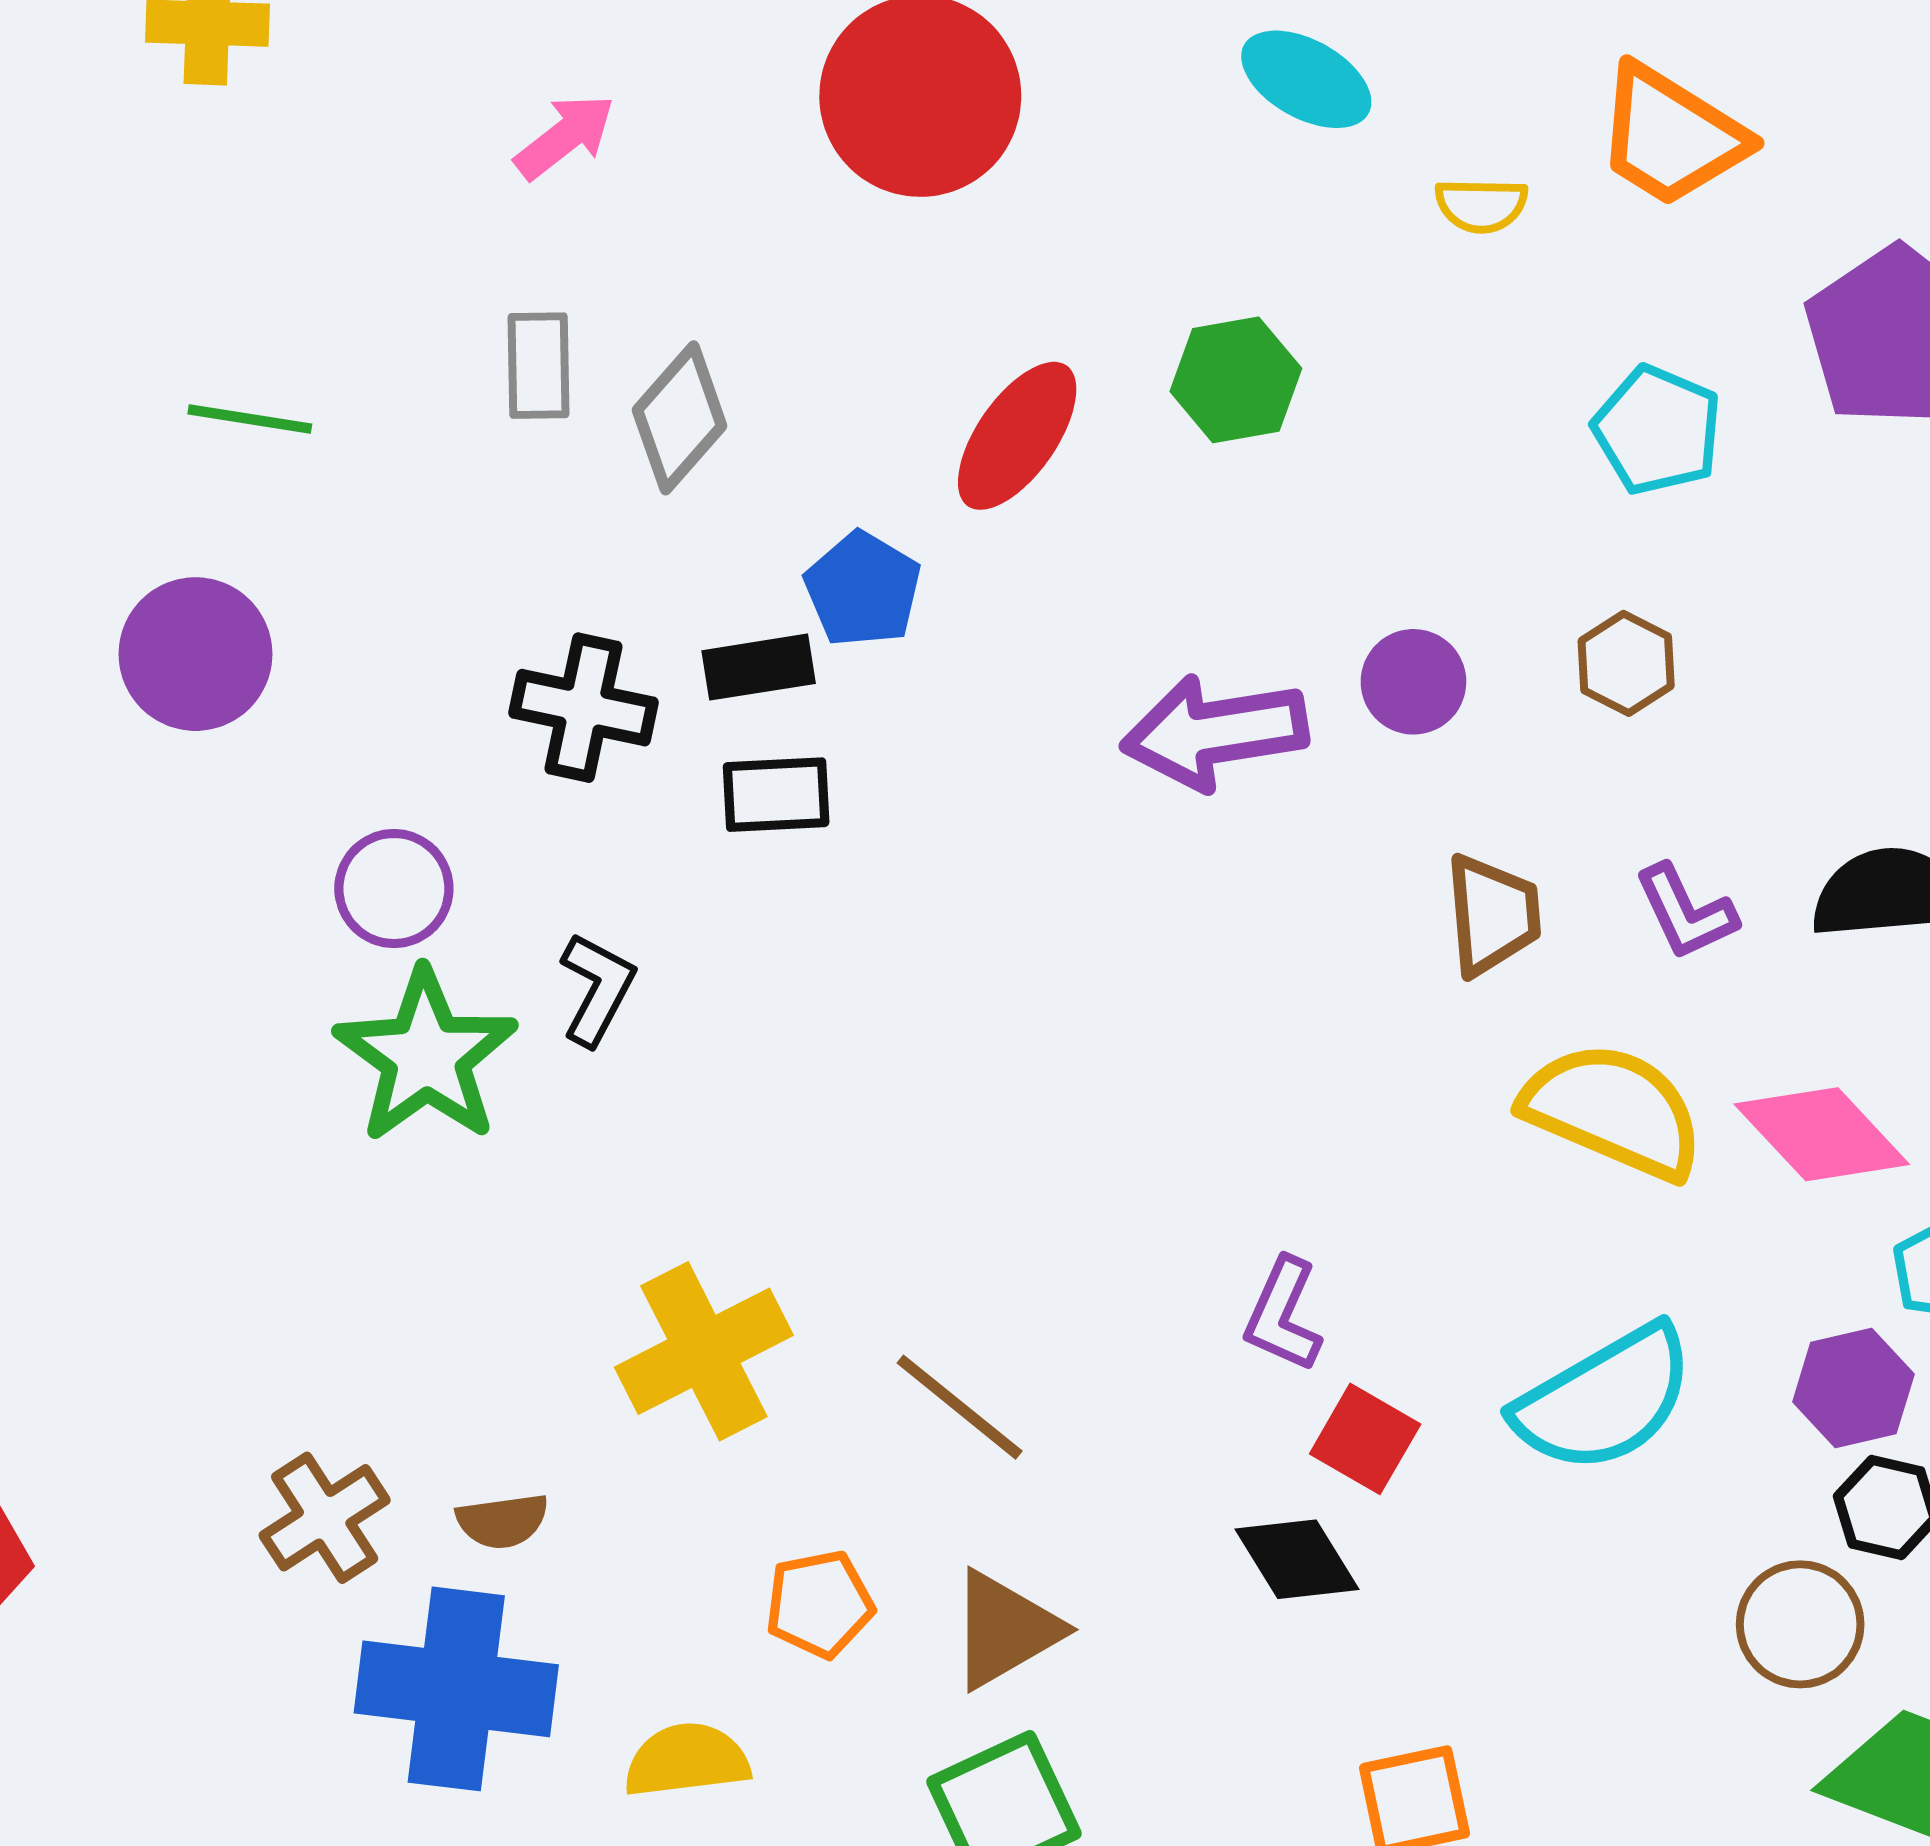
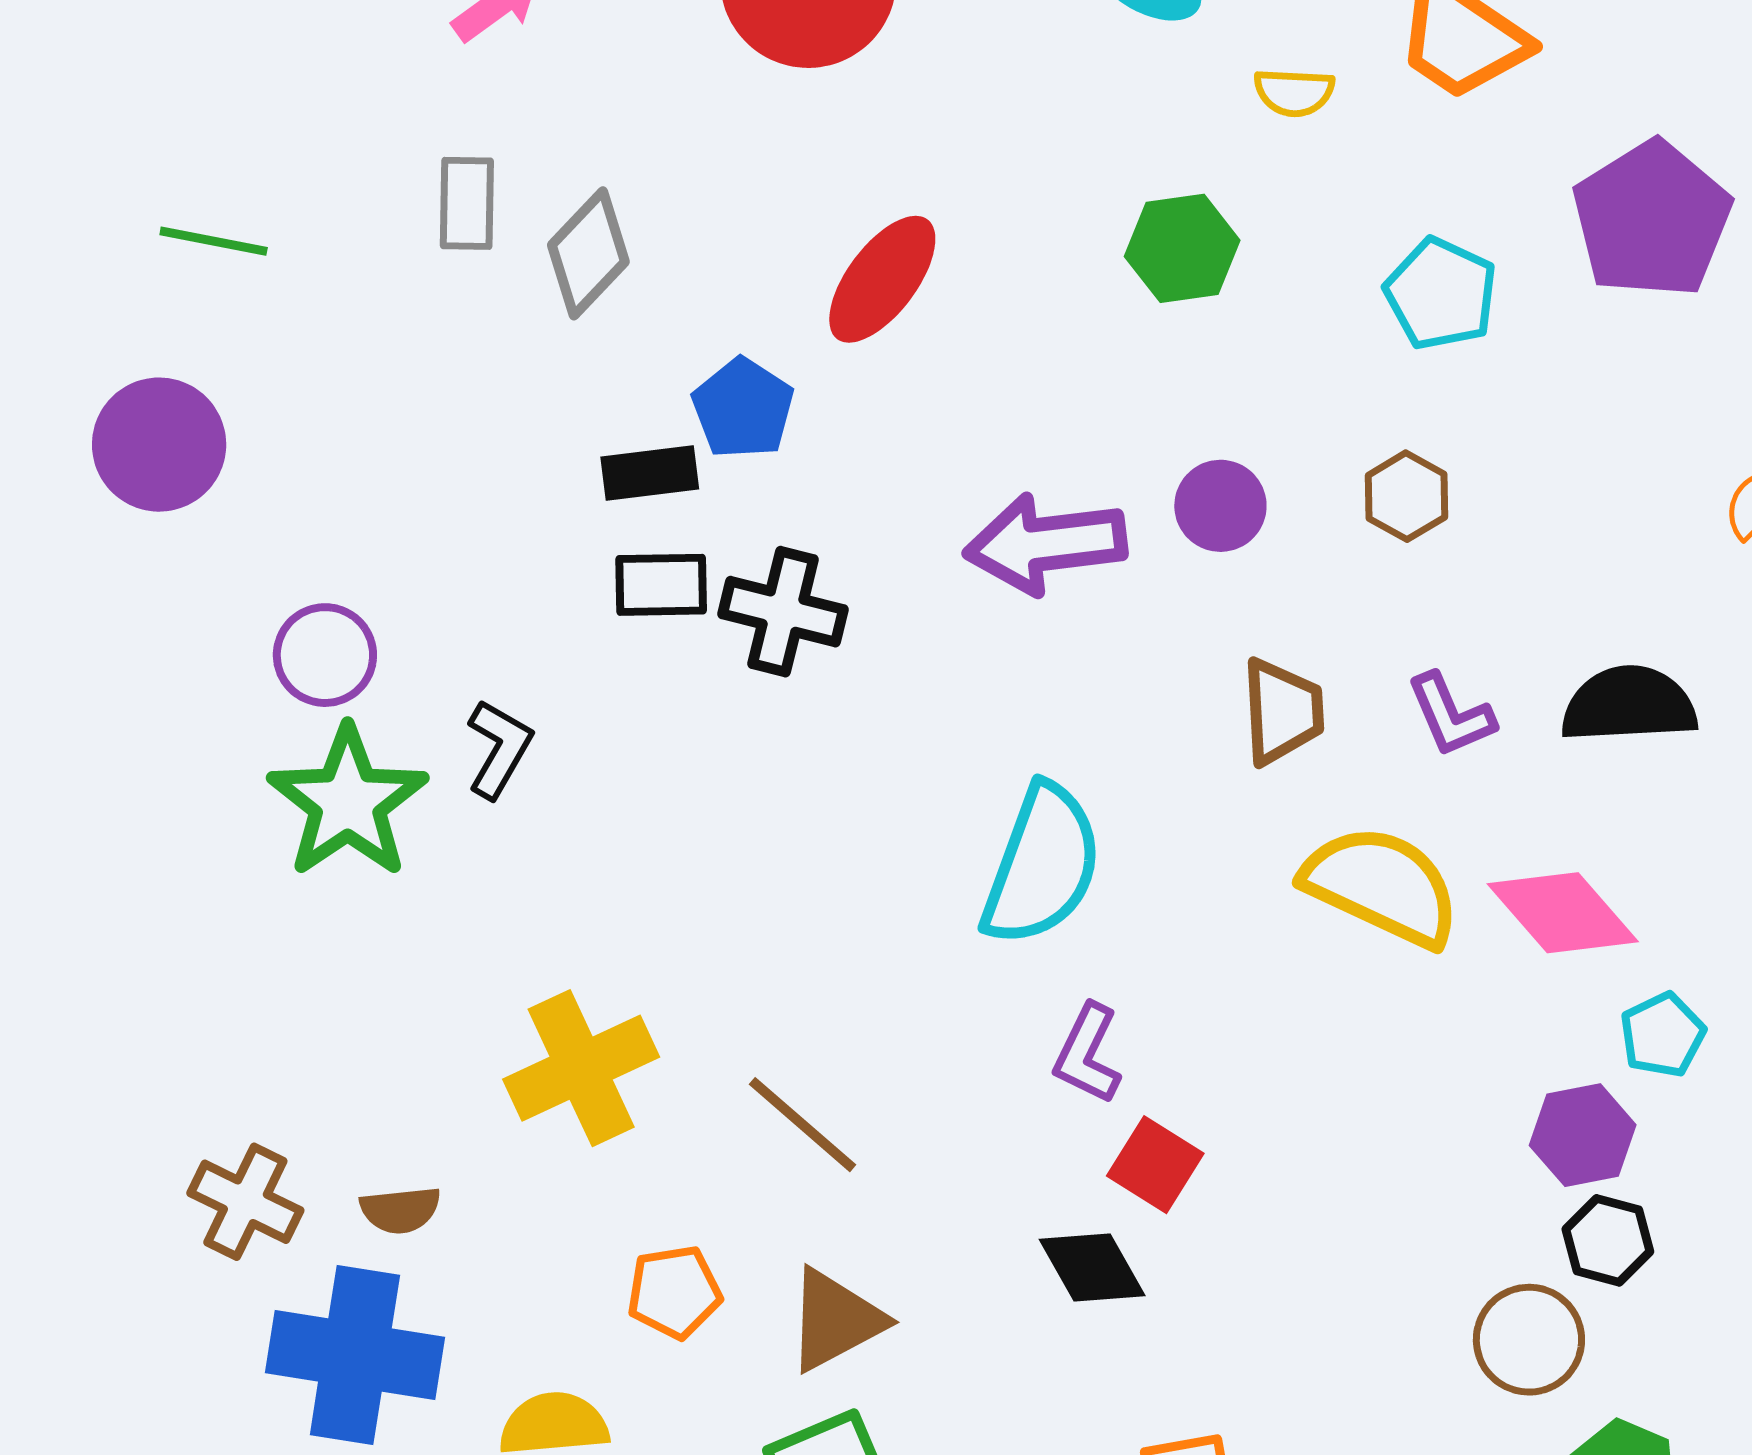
green hexagon: (1236, 380) -> (1182, 248), moved
black cross: (583, 708) -> (783, 612), moved
cyan semicircle: (1605, 1399) -> (1042, 865), moved, turned -42
brown cross: (325, 1518) -> (245, 1202), turned -33

